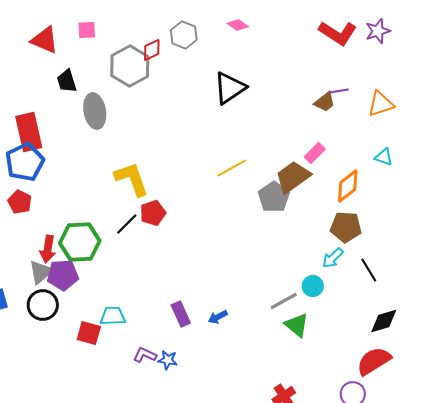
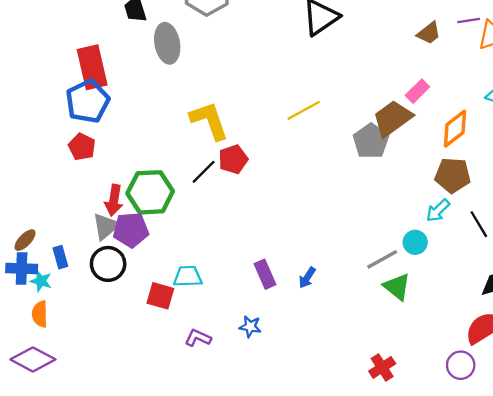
purple line: (339, 91) -> (469, 21), moved
yellow line: (232, 168) -> (304, 110), moved
blue arrow: (218, 317) -> (307, 278), turned -30
purple L-shape: (145, 355) -> (198, 338), moved

